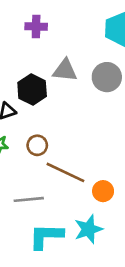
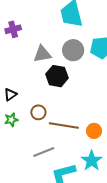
black hexagon: (32, 89) -> (57, 76), moved

